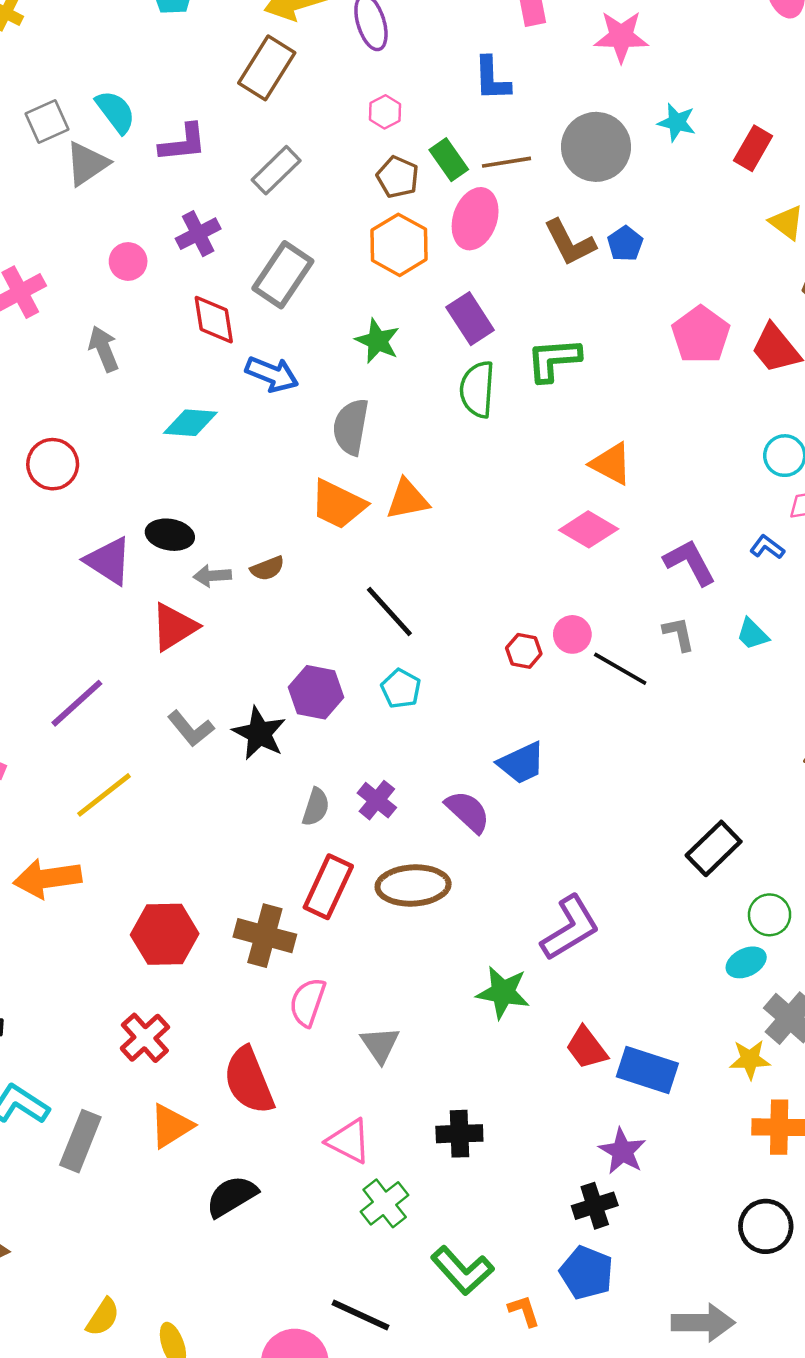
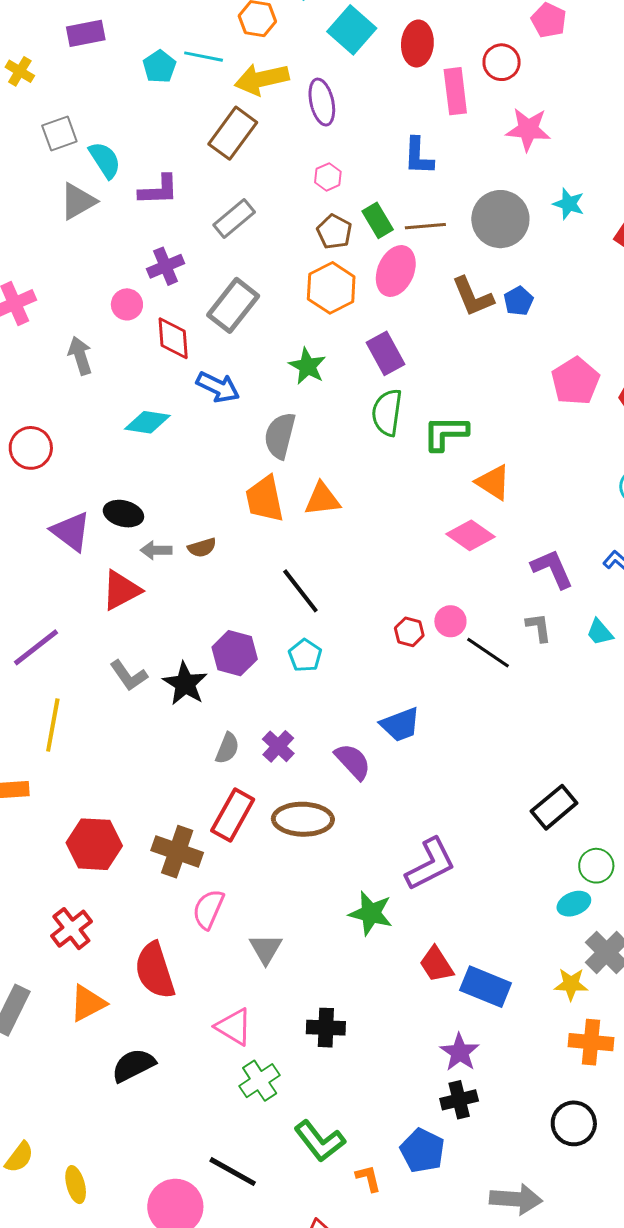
gray square: (47, 122) -> (59, 133), moved
pink circle: (128, 261) -> (127, 304), moved
green L-shape: (554, 360) -> (446, 433), moved
orange trapezoid: (338, 504) -> (265, 499), turned 48
yellow line: (104, 795) -> (53, 725), turned -46
black cross: (595, 1206) -> (459, 1100), moved

